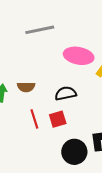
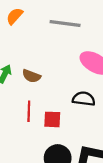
black semicircle: (66, 93) -> (84, 99), moved

